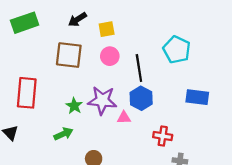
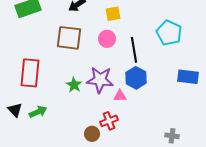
yellow square: (107, 29) -> (113, 14), moved
green arrow: (63, 134) -> (38, 112), moved
red cross: (163, 136) -> (109, 121), moved, turned -30

